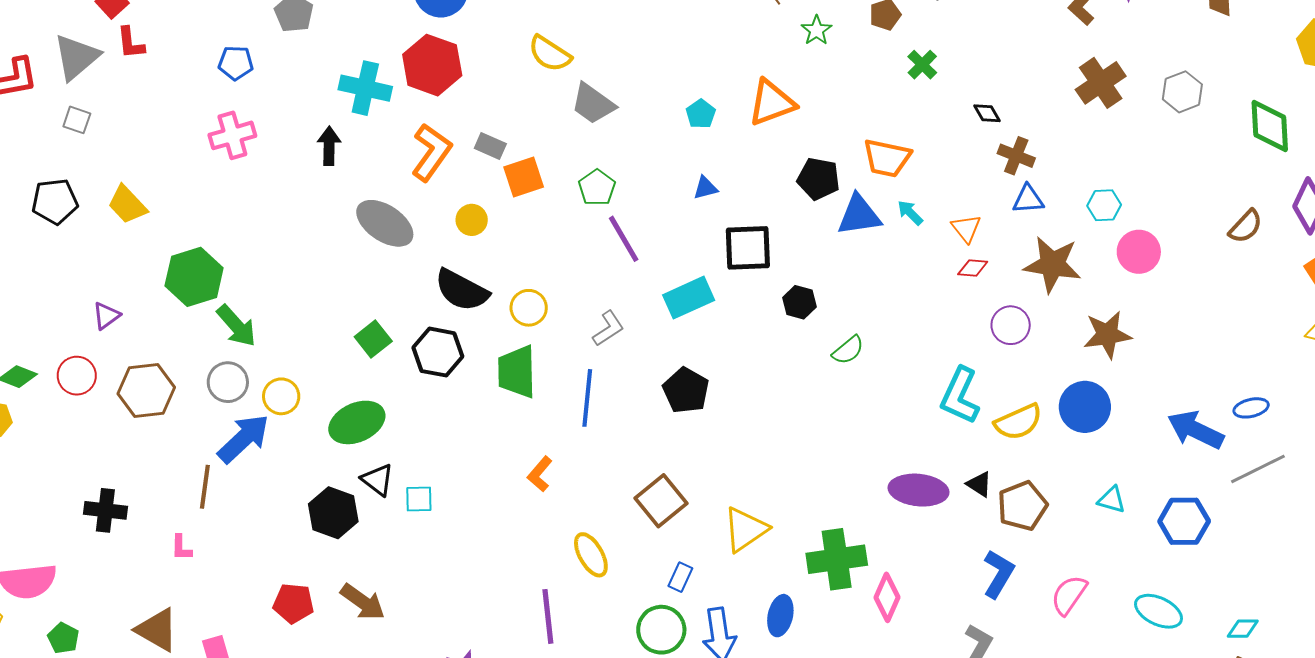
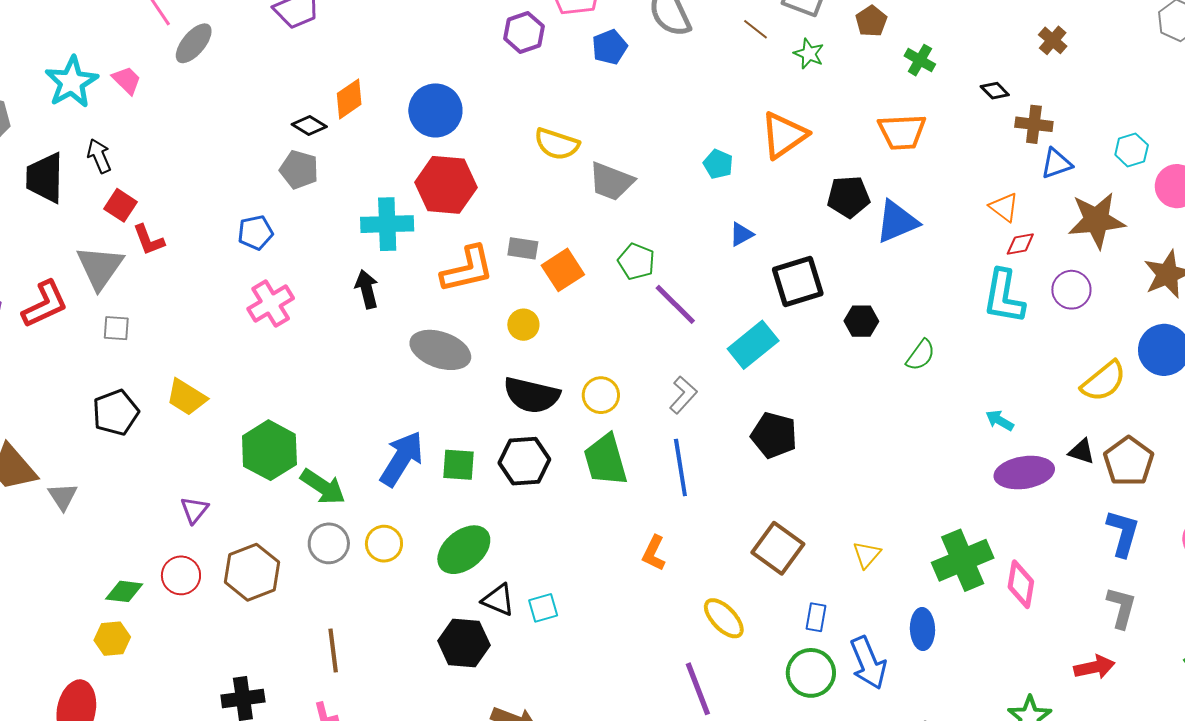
brown cross: (1101, 83) -> (1053, 40), moved, size x0.6
orange L-shape: (431, 152) -> (467, 269), turned 56
orange trapezoid: (887, 158) -> (902, 132), moved
cyan arrow: (910, 213) -> (1000, 420), moved
green square: (373, 339) -> (458, 465), turned -33
cyan L-shape: (960, 396) -> (1004, 297), moved
blue arrow: (244, 439) -> (402, 459), moved
yellow triangle: (745, 529) -> (867, 555), size x0.6

